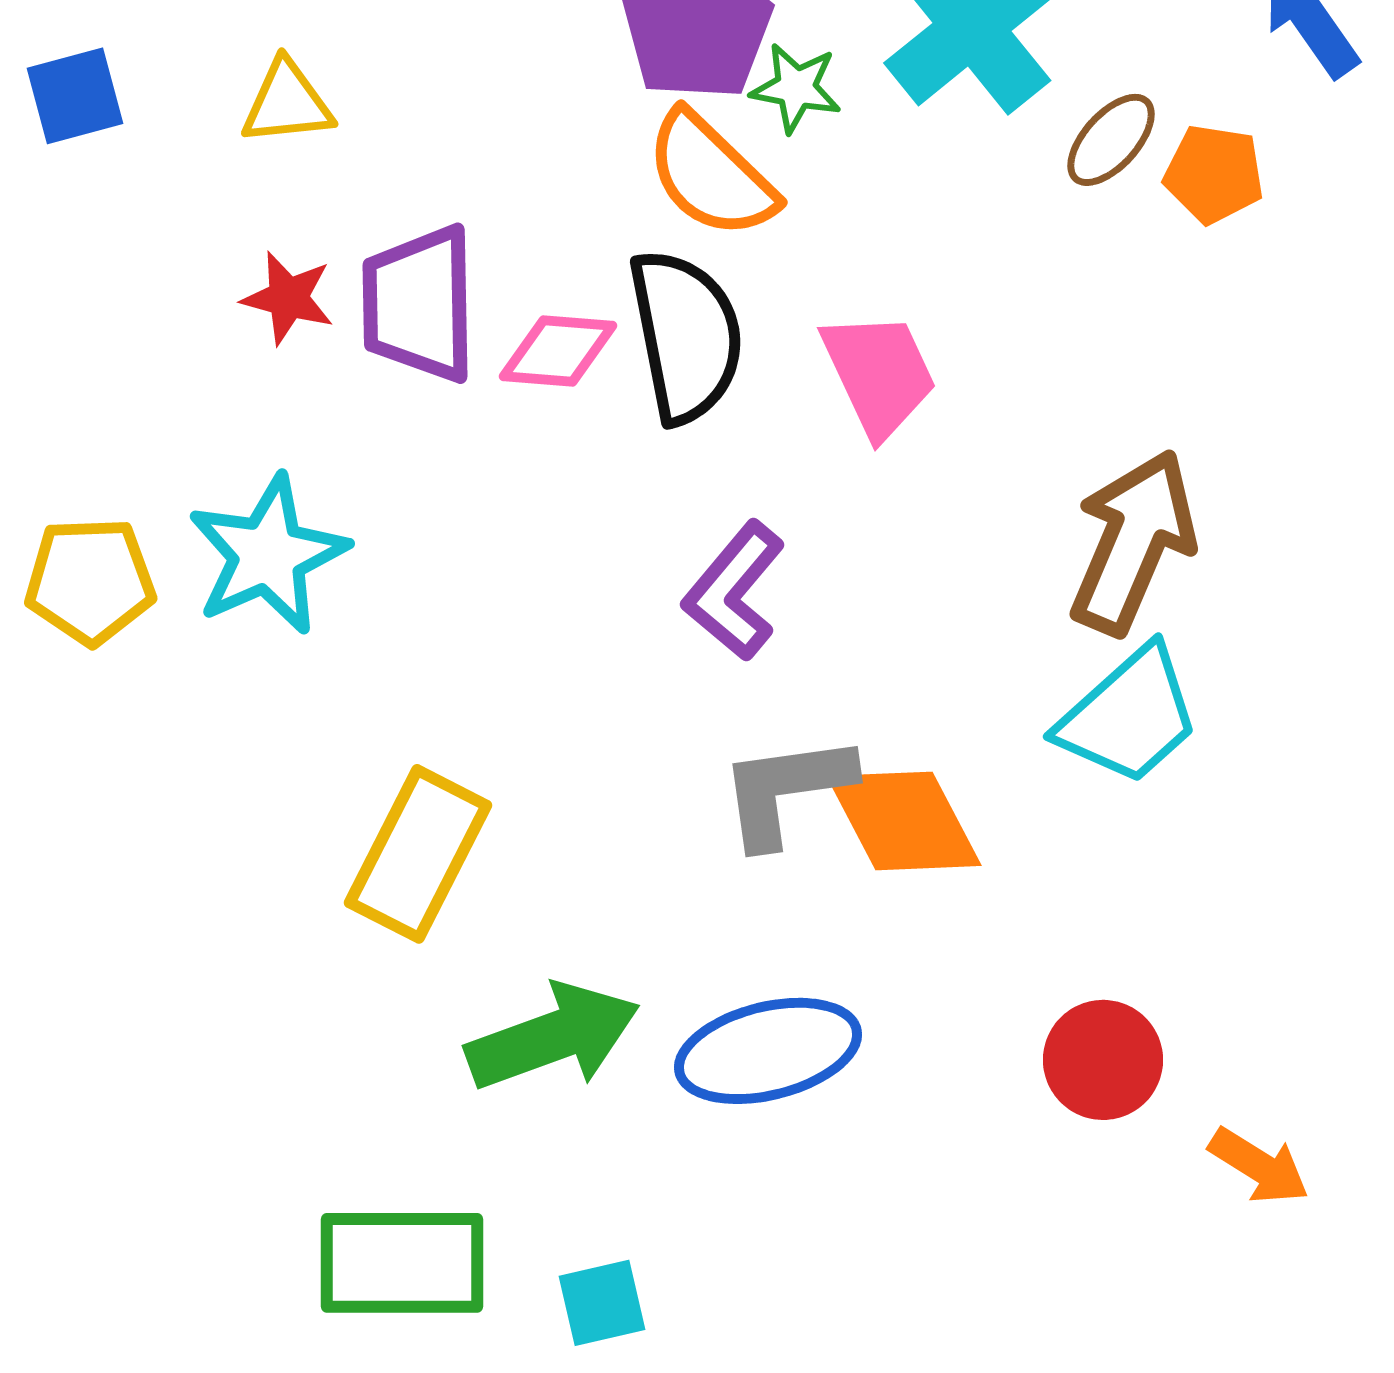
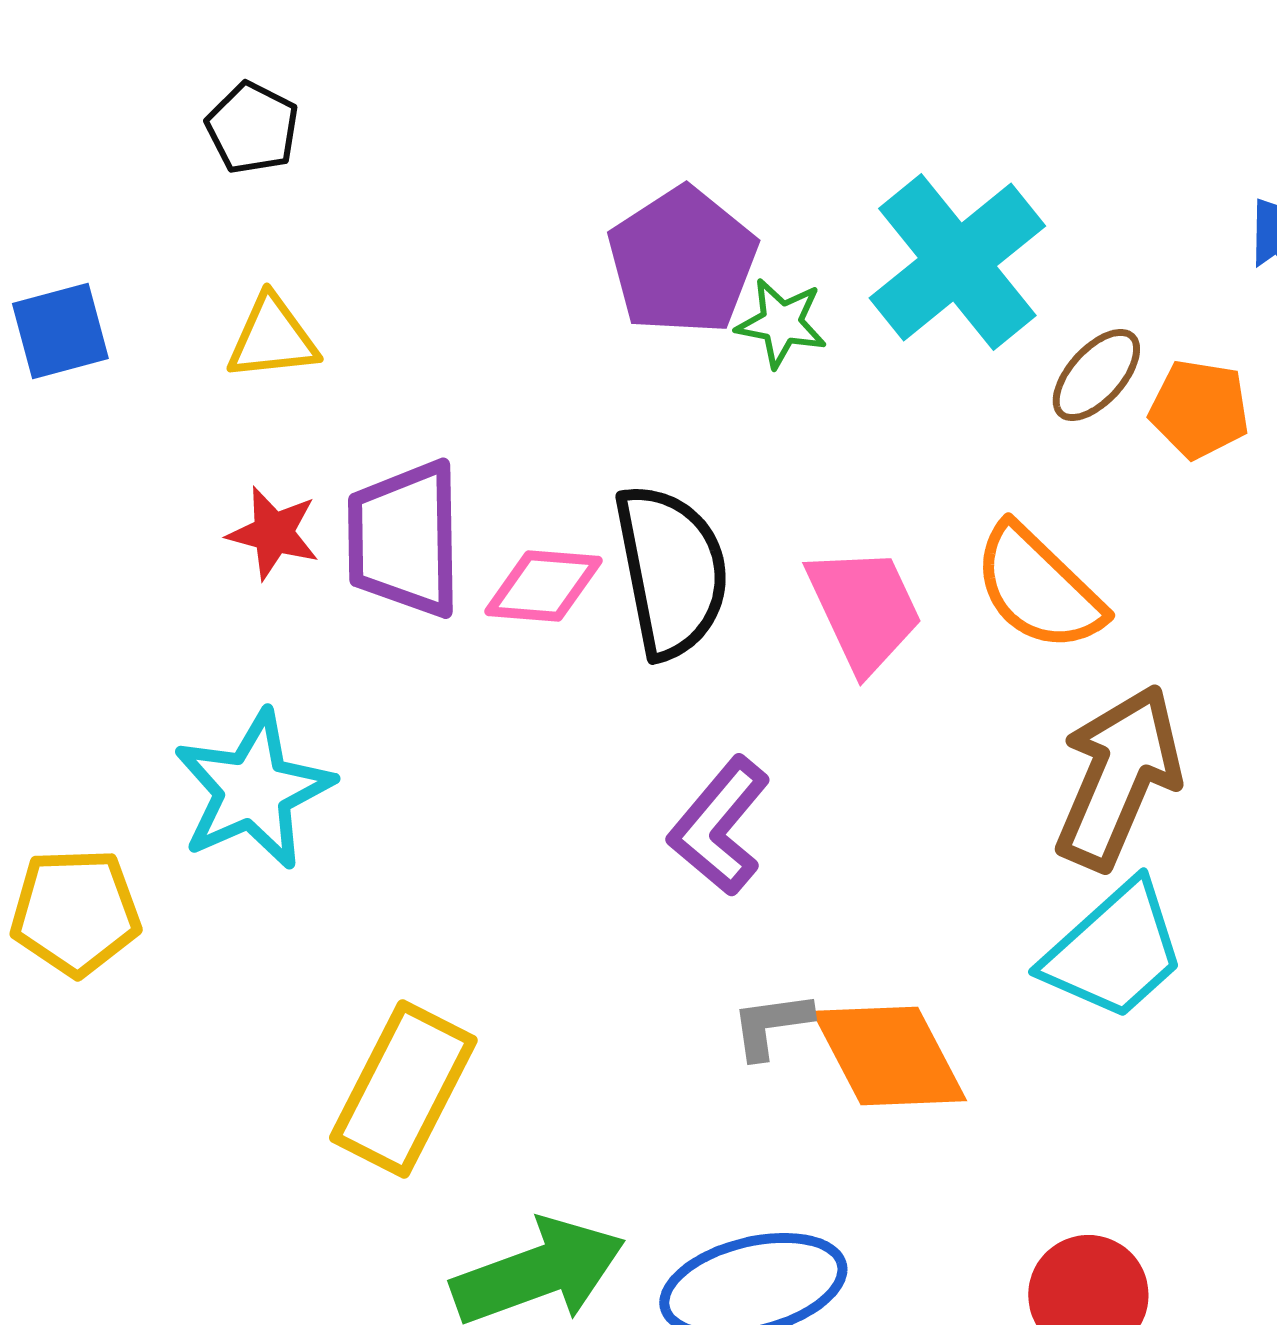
orange semicircle: (711, 175) -> (1038, 588), moved
yellow pentagon: (90, 581) -> (75, 912), moved
gray L-shape: (786, 790) -> (771, 1025), size x0.6

